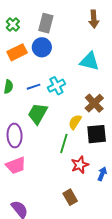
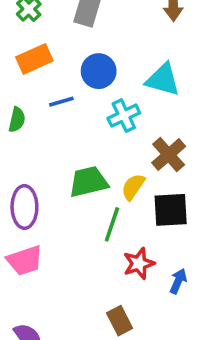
blue circle: (42, 47) -> (99, 71), moved
cyan cross: (56, 86) -> (124, 116), moved
blue line: (33, 87) -> (61, 102), moved
green trapezoid: (38, 114) -> (89, 182), moved, turned 45

